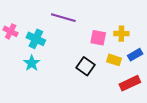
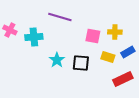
cyan cross: (36, 39) -> (34, 37), turned -30
cyan star: (32, 63) -> (57, 60), moved
black square: (86, 66) -> (81, 63), turned -30

